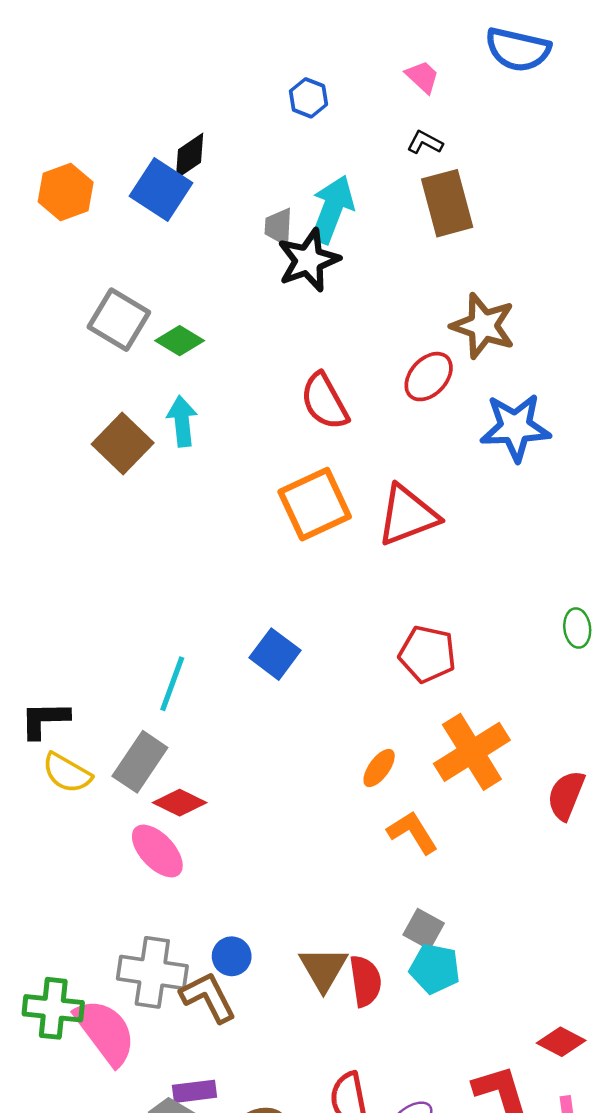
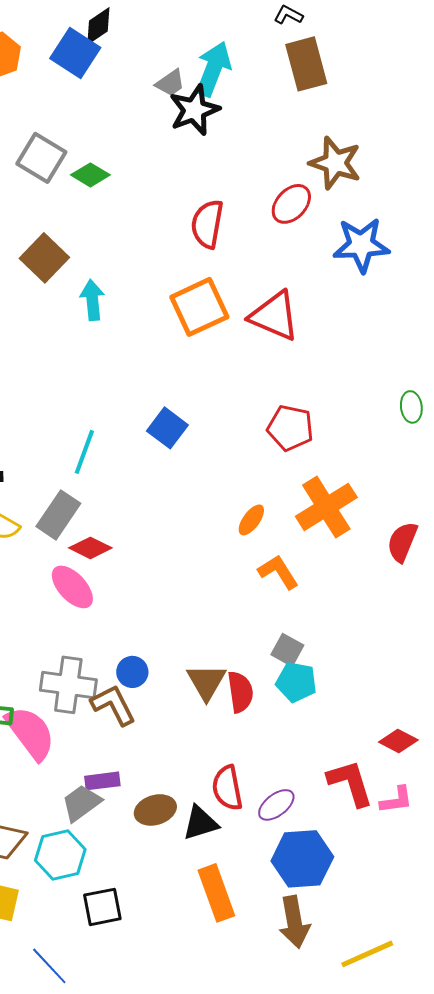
gray trapezoid: (279, 227) -> (170, 83), turned -128
red semicircle: (325, 401) -> (207, 224), turned 39
cyan arrow: (182, 421) -> (92, 300), moved
red triangle: (408, 515) -> (274, 316), turned 44

